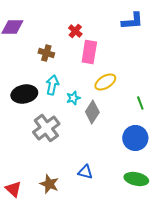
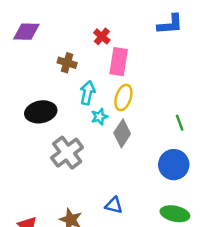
yellow ellipse: (105, 82) -> (123, 97), moved, turned -40
cyan arrow: (52, 85) -> (87, 93), moved

